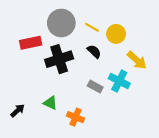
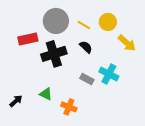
yellow circle: (116, 34) -> (108, 22), moved
yellow arrow: (137, 60) -> (127, 43), moved

